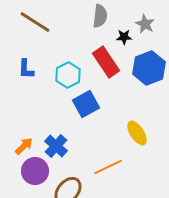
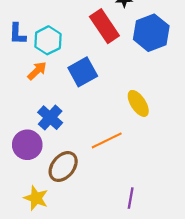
cyan hexagon: (68, 75) -> (48, 40), moved
orange arrow: (24, 146) -> (37, 71), moved

